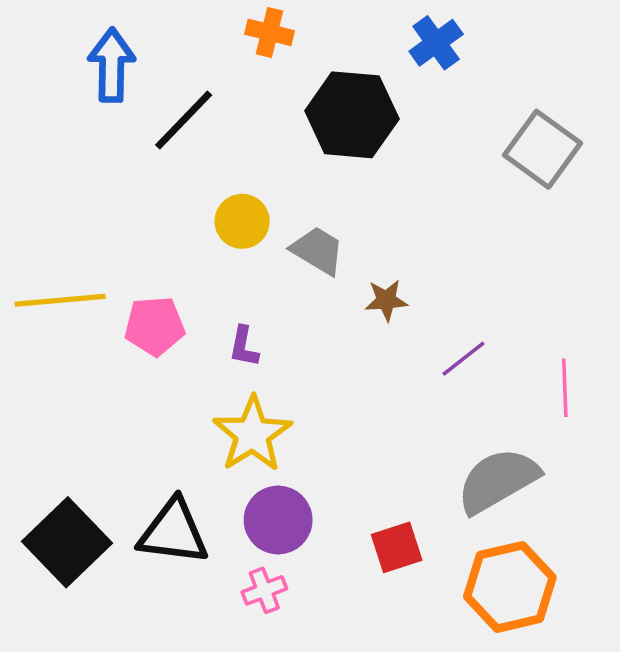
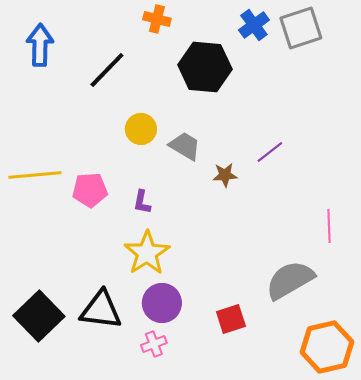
blue arrow: (112, 65) -> (40, 45), moved
gray square: (542, 149) -> (301, 28), moved, turned 36
purple line: (464, 359) -> (270, 152), moved
orange hexagon: (510, 587) -> (327, 347), moved

